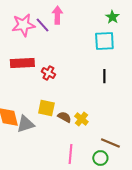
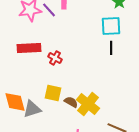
black line: (104, 76) -> (111, 48), moved
yellow cross: (81, 119) -> (88, 104), size x1.6

